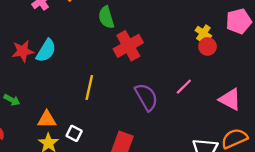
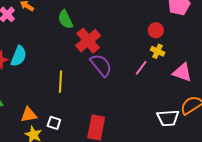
yellow cross: (203, 33) -> (158, 51), moved
purple semicircle: (146, 97) -> (101, 65), moved

